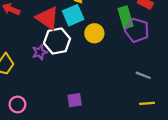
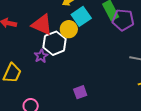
cyan square: (73, 15) -> (81, 16), moved
yellow circle: (94, 33) -> (69, 29), moved

